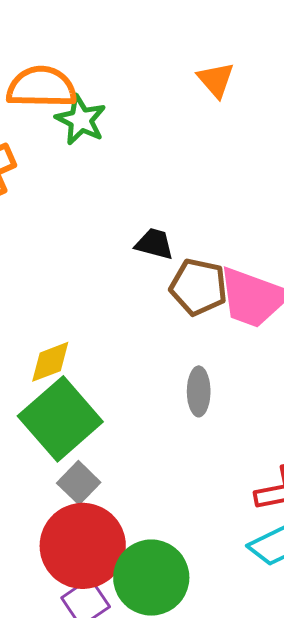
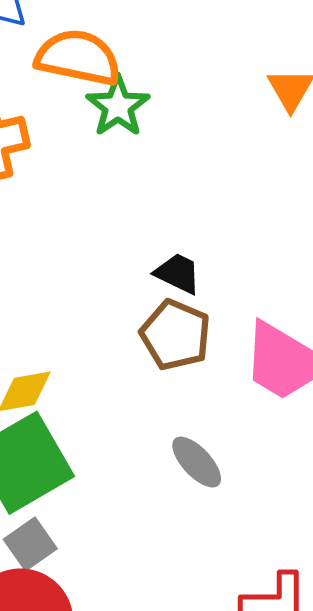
brown pentagon: (199, 287) -> (175, 335), moved
gray ellipse: (199, 391) -> (197, 462), turned -54

